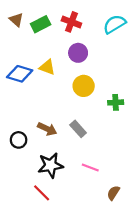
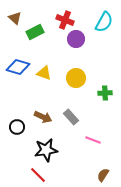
green rectangle: (41, 24) -> (35, 32), moved
cyan semicircle: (114, 24) -> (104, 22), turned 150
purple circle: (78, 53) -> (76, 39), moved
yellow triangle: (47, 67) -> (44, 73), moved
pink line: (90, 167) -> (93, 140), moved

